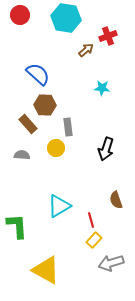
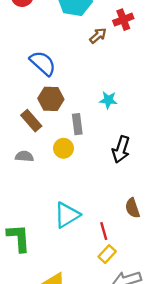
cyan star: (102, 88) -> (108, 100), moved

